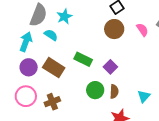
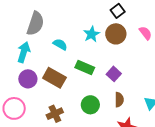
cyan star: (64, 17) -> (92, 34), moved
cyan semicircle: (51, 35) -> (60, 44), moved
green circle: (95, 90) -> (90, 105), moved
pink circle: (26, 96) -> (14, 108), moved

